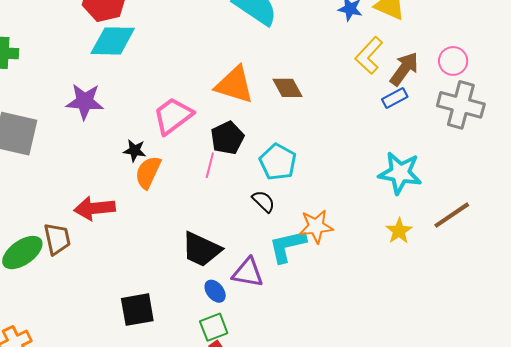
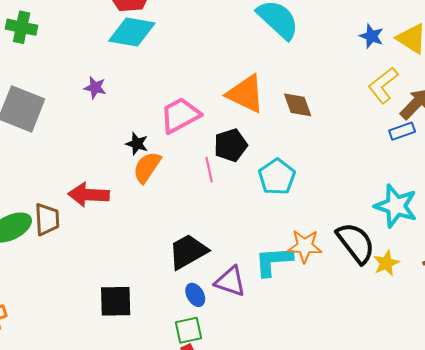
purple star: (85, 101) -> (95, 88), size x0.6
pink line: (210, 165) -> (209, 170), turned -35
black semicircle: (263, 201) -> (356, 243), moved, size x1.8
black trapezoid: (201, 249) -> (188, 252), turned 117

